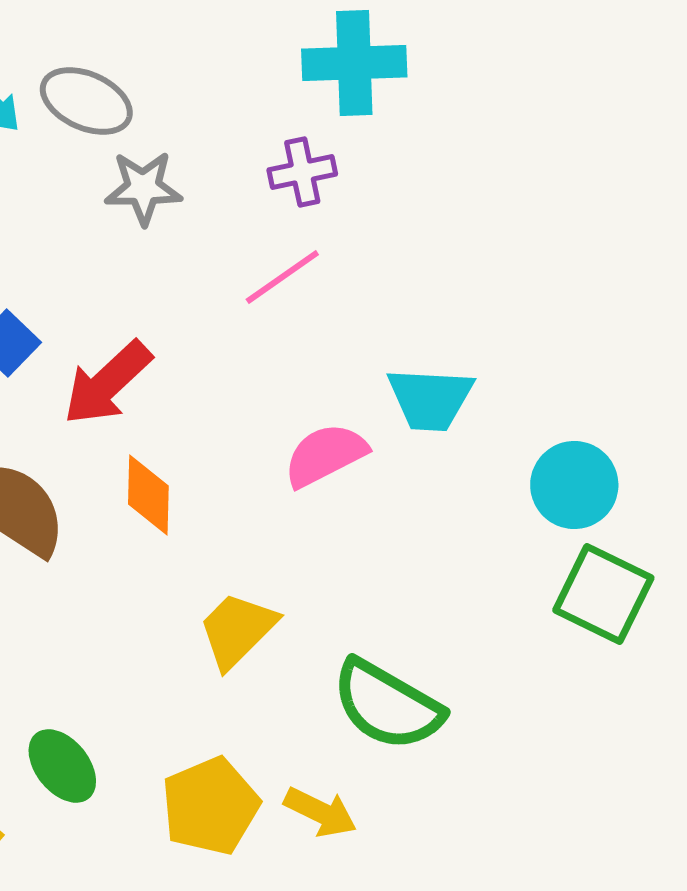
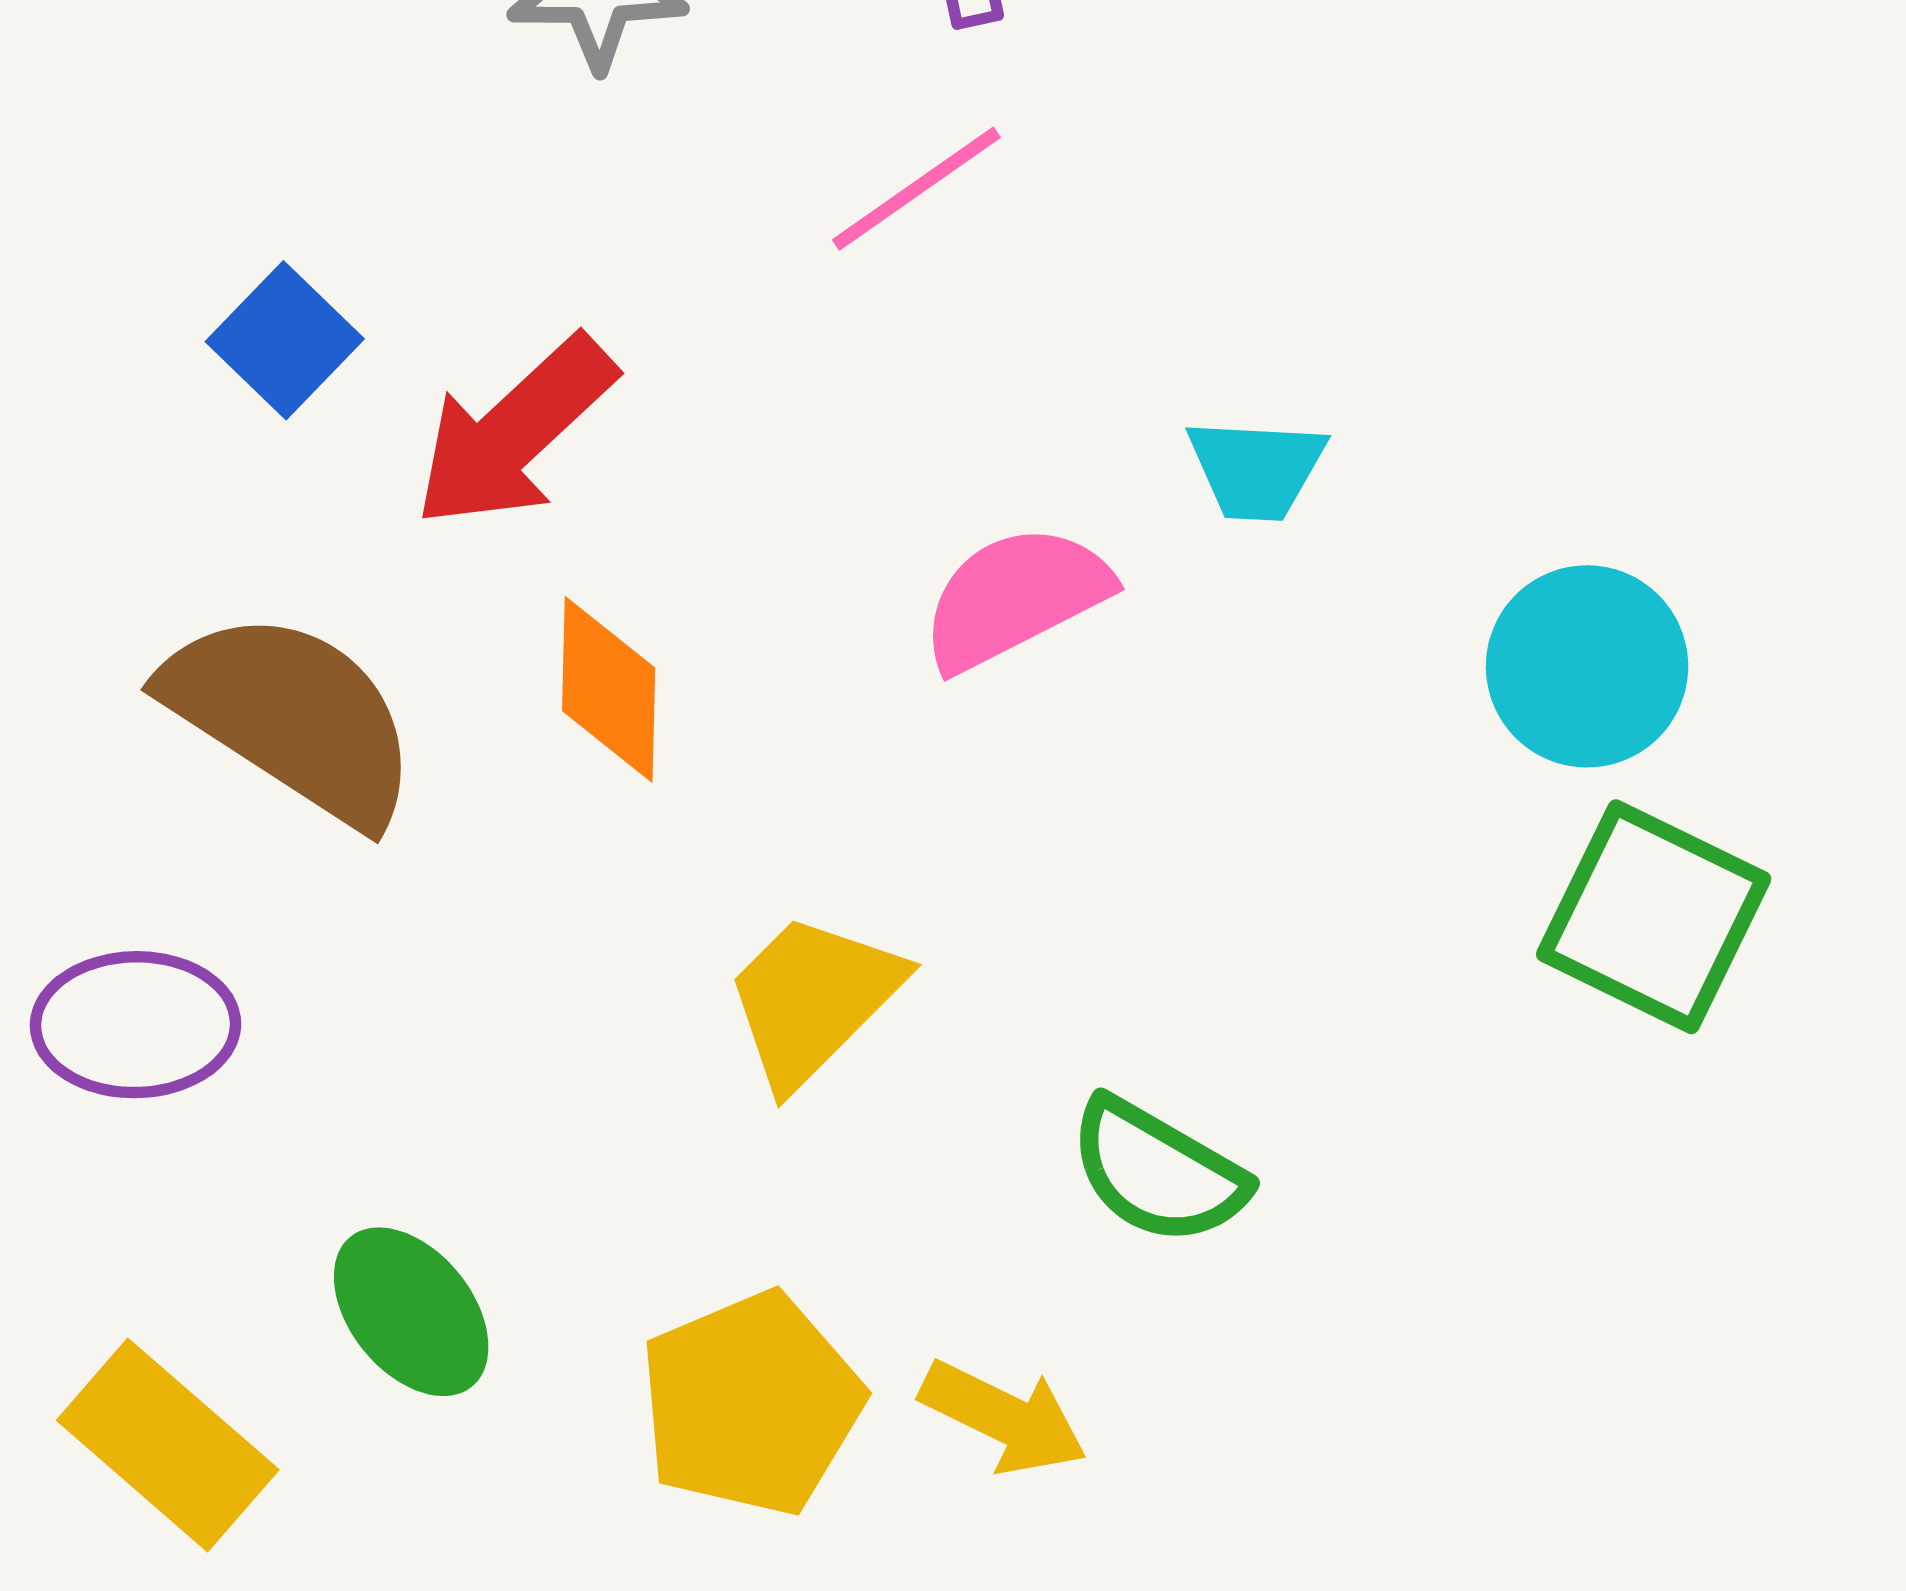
cyan trapezoid: (430, 399) -> (1256, 469), size x0.7
green semicircle: (387, 705) -> (1158, 1172), size x0.7

